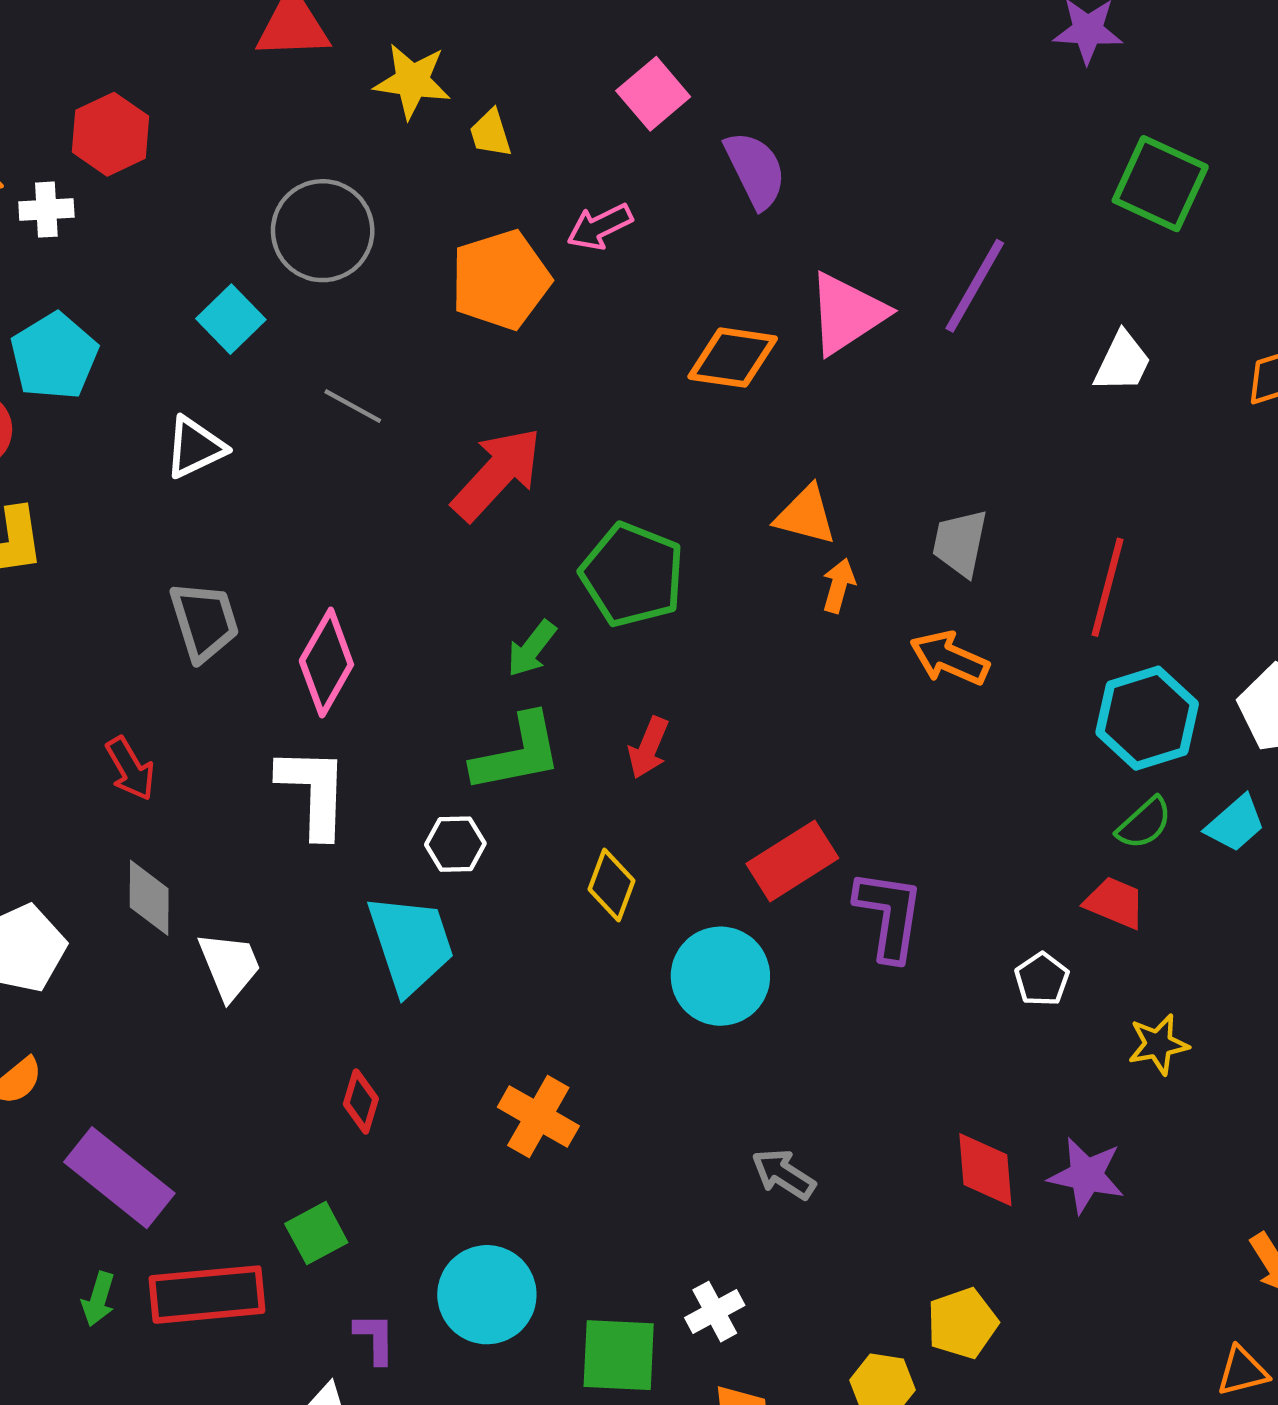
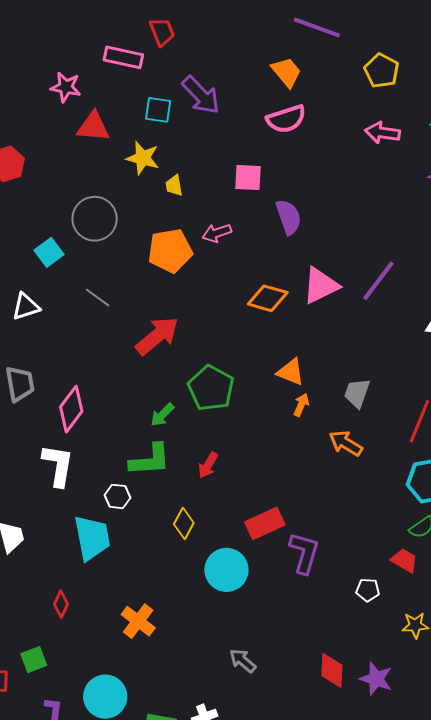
pink square: (653, 94) -> (248, 178), turned 36
white pentagon: (1042, 979) -> (368, 590), turned 30

